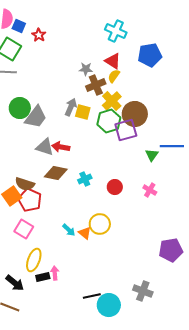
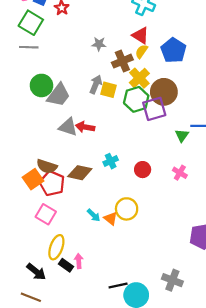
blue pentagon: (150, 55) -> (173, 50), moved, turned -30
gray star: (86, 69) -> (99, 44), moved
brown diamond: (56, 173) -> (80, 173), moved
black rectangle: (43, 277) -> (66, 265), turned 48

